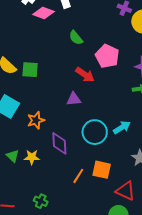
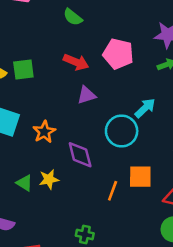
pink pentagon: (107, 56) -> (118, 54), moved
red arrow: (85, 75) -> (76, 62), moved
cyan arrow: (122, 127) -> (145, 108), moved
green cross: (41, 201) -> (85, 234), moved

